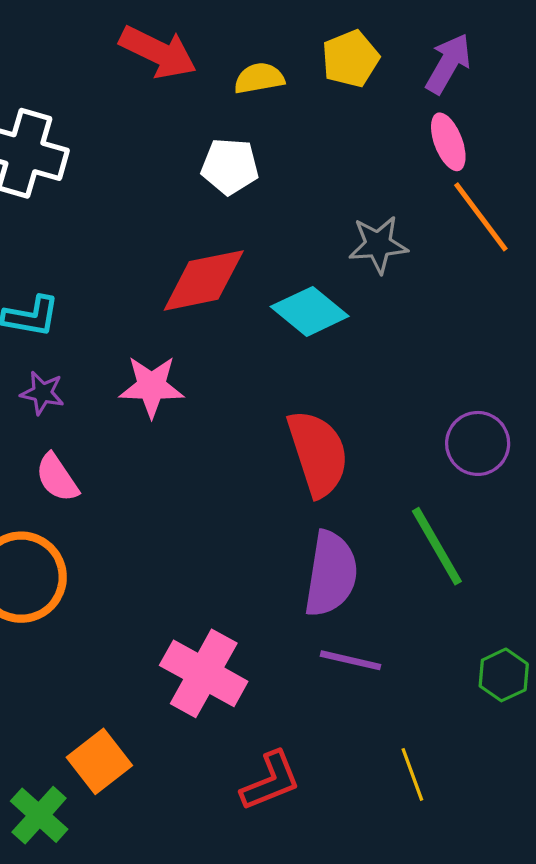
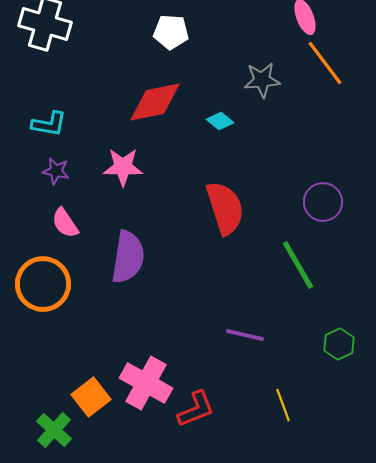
cyan diamond: (310, 311) -> (220, 121), size x0.6
purple semicircle: (331, 574) -> (128, 257), moved
pink cross: (204, 673) -> (146, 383), moved

